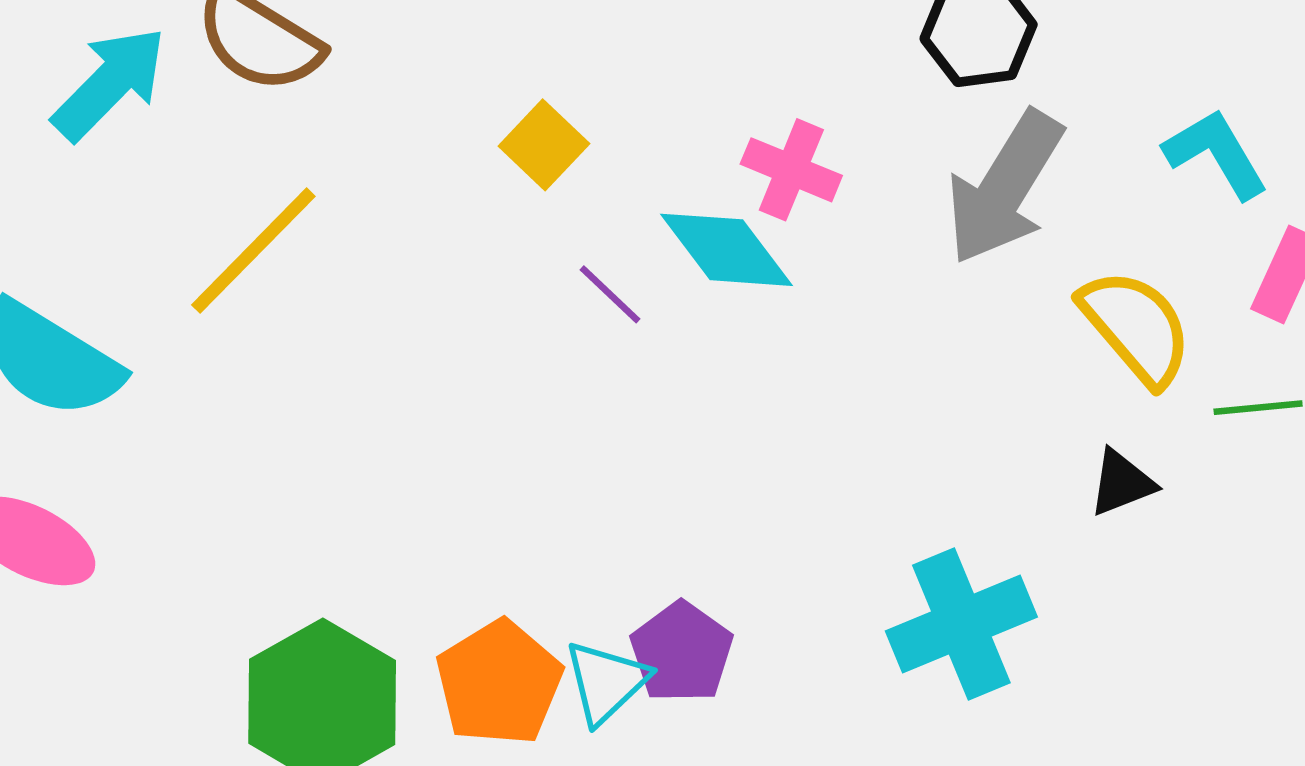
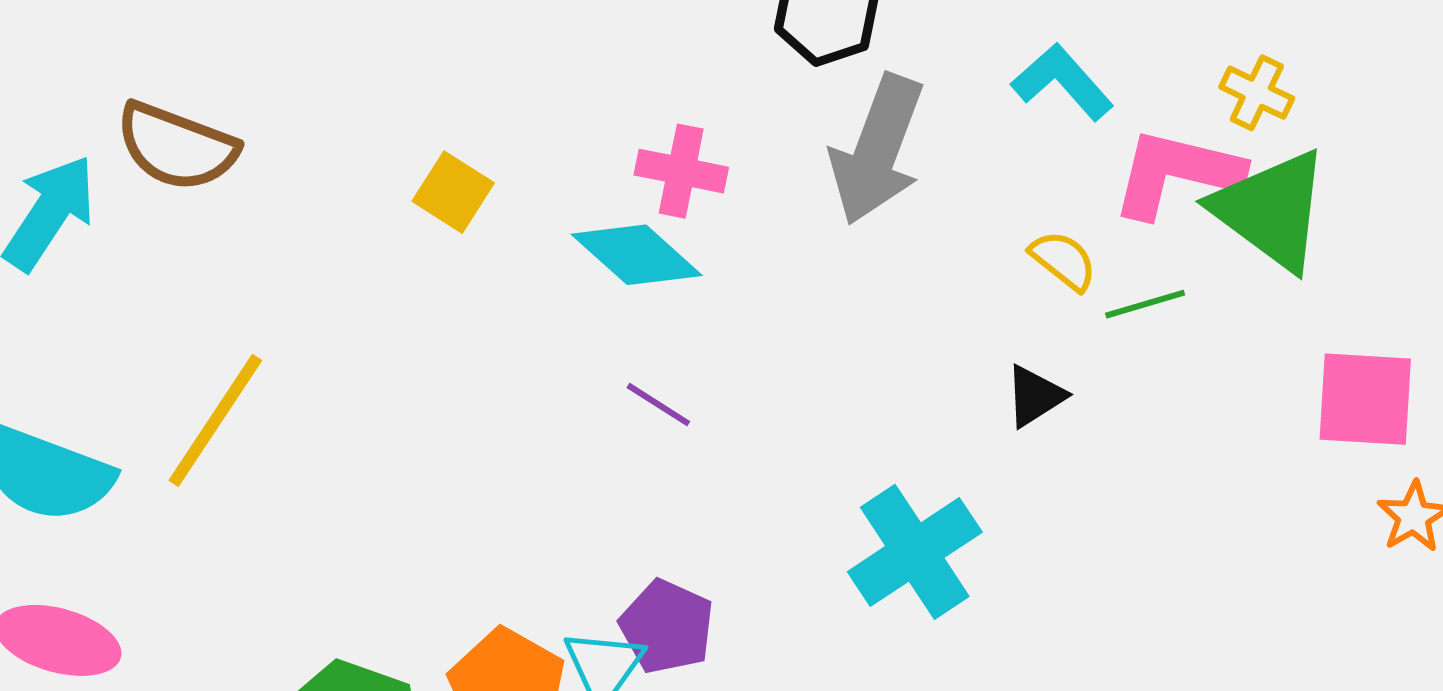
yellow line: (253, 251) -> (215, 420), moved
purple line: (610, 294) -> (658, 405), moved
yellow semicircle: (1136, 327) -> (1063, 260), moved, size x0.6

